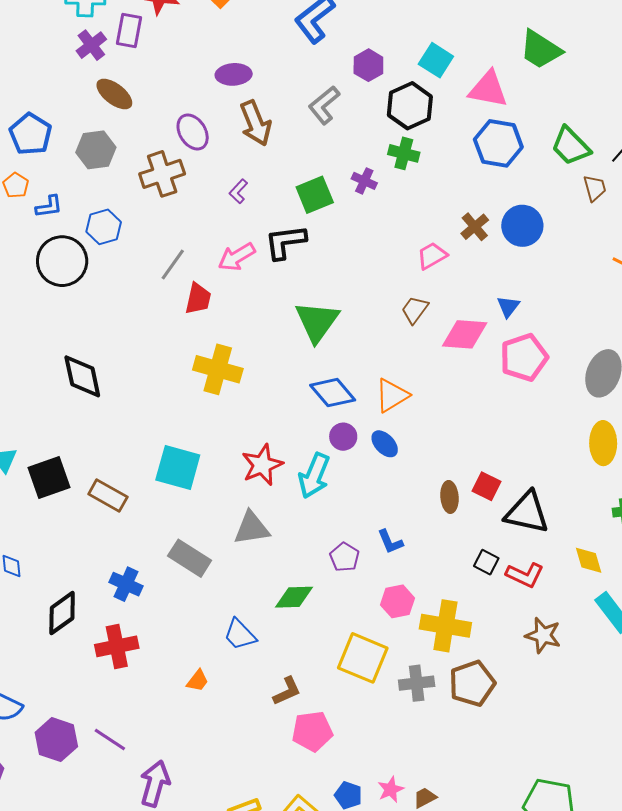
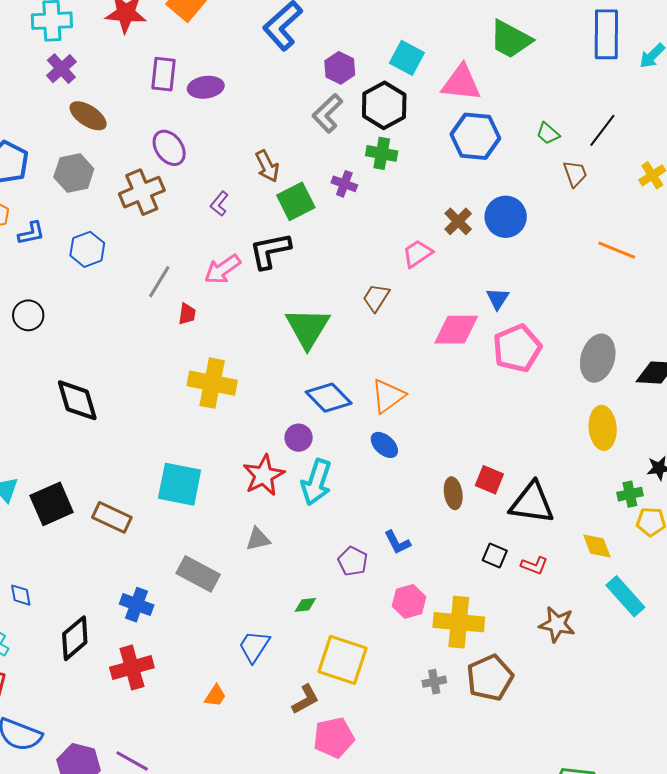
purple rectangle: (129, 30) -> (163, 74), moved
gray L-shape: (324, 105) -> (327, 113), moved
brown arrow: (256, 123) -> (267, 166), moved, size x0.7
green trapezoid: (571, 146) -> (548, 133), size x0.6
black circle: (62, 261) -> (28, 315), moved, size x0.6
red trapezoid: (198, 299) -> (187, 314), size x0.7
brown trapezoid: (415, 310) -> (376, 298), moved
purple circle: (343, 437) -> (299, 438), moved
gray triangle: (252, 528) -> (258, 539), size x0.7
red L-shape: (525, 575) -> (534, 565), size x0.7
green diamond: (294, 597) -> (305, 605), size x0.6
blue trapezoid: (240, 634) -> (254, 646), turned 81
yellow square: (363, 658) -> (342, 660), moved
gray cross: (417, 683) -> (434, 682), size x0.7

